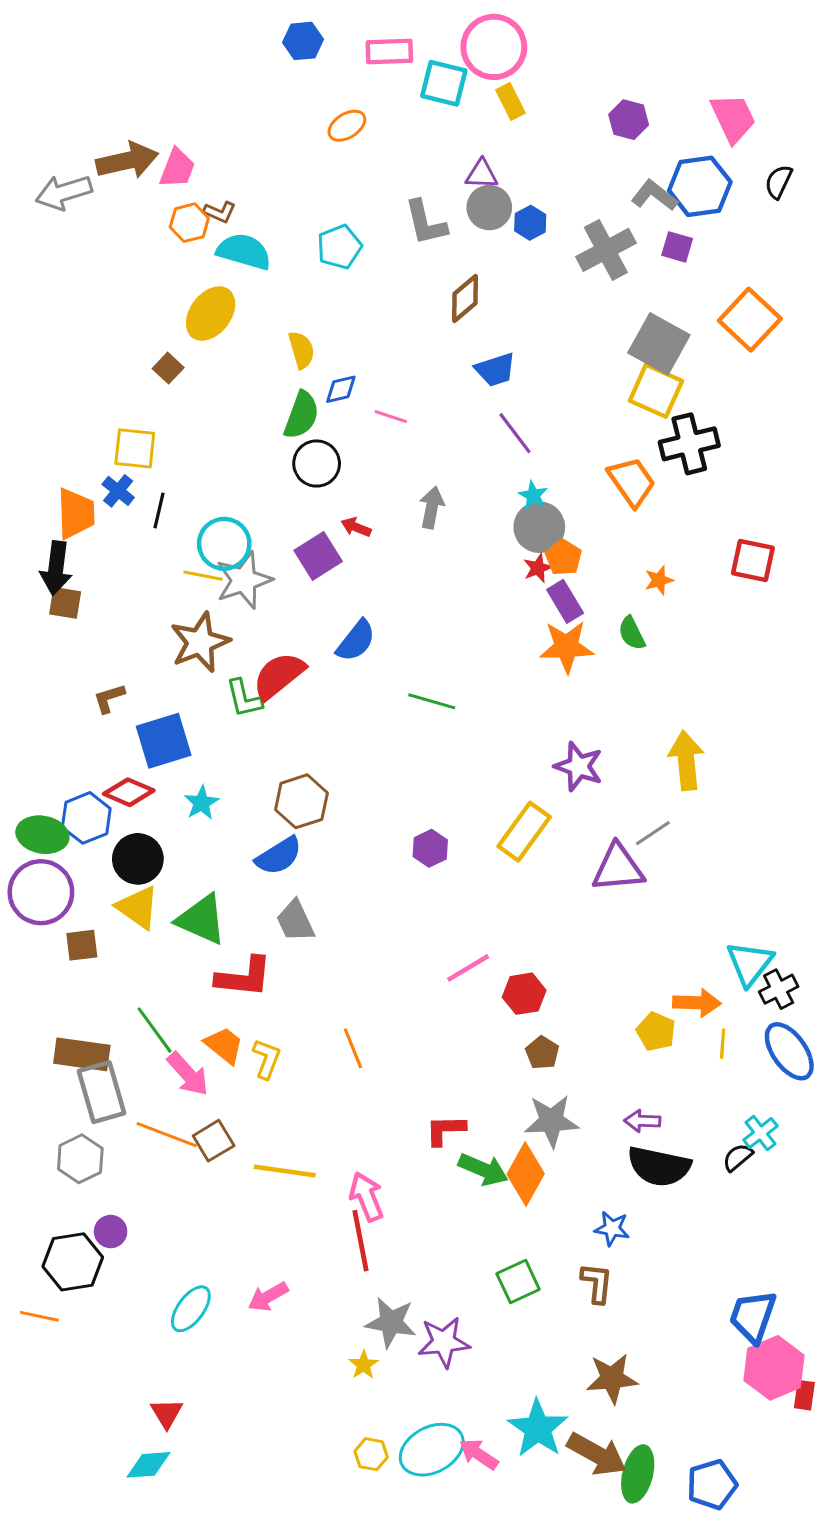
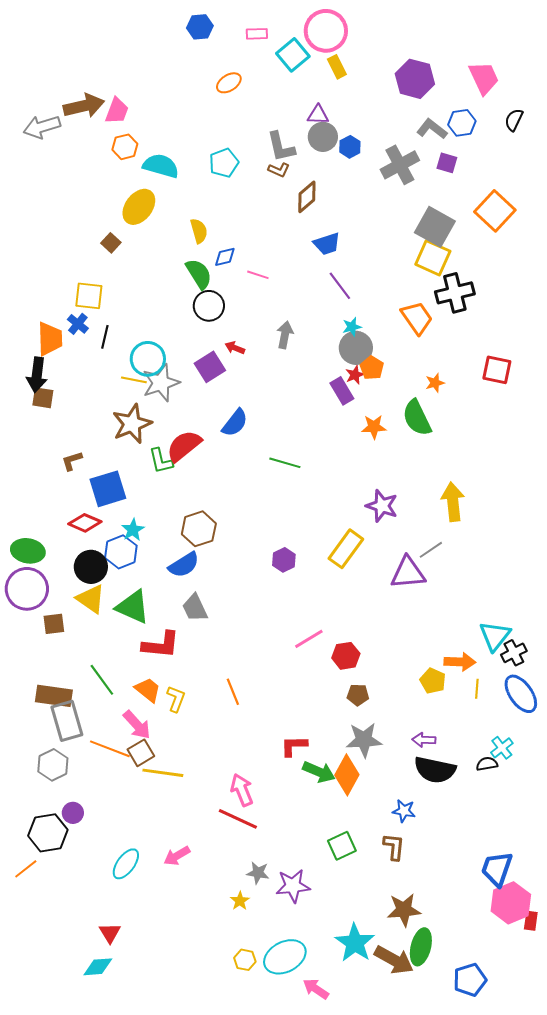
pink rectangle: (389, 51) -> (257, 34), size x0.7
cyan square: (444, 83) -> (293, 55), turned 36
purple hexagon: (629, 120) -> (415, 79), size x1.5
blue hexagon: (700, 186) -> (462, 123), size x0.7
brown L-shape: (220, 212) -> (279, 170), moved
green semicircle: (301, 415) -> (199, 274), turned -52
cyan star: (533, 495) -> (352, 327), turned 30
purple rectangle: (565, 601) -> (342, 391), moved
green semicircle: (632, 633) -> (417, 418), size x1.6
orange star: (567, 647) -> (374, 427), size x0.7
blue hexagon: (86, 818) -> (121, 552), moved
brown pentagon: (542, 1053) -> (358, 695), turned -30
pink arrow: (188, 1074) -> (137, 725), moved
black semicircle: (738, 1157) -> (487, 764), turned 30
yellow line: (285, 1171) -> (163, 773), moved
red line: (361, 1241) -> (238, 819), turned -54
orange line: (39, 1316) -> (26, 869), turned -50
gray star: (391, 1322) -> (258, 873), size x0.7
pink arrow: (479, 1454) -> (316, 989), moved
green ellipse: (638, 1474) -> (421, 947), moved

